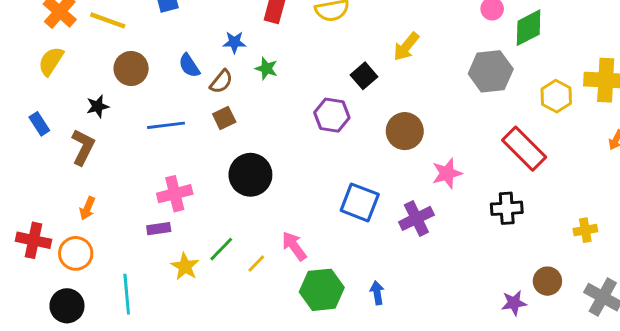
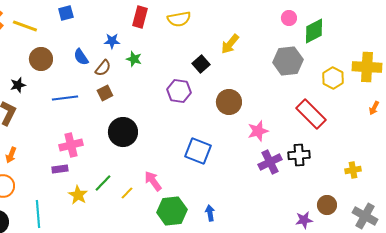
purple cross: (416, 218) -> (270, 162), moved

